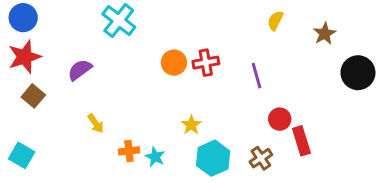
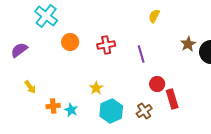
brown star: (325, 34) -> (188, 44), moved
orange circle: (174, 63) -> (70, 42), moved

